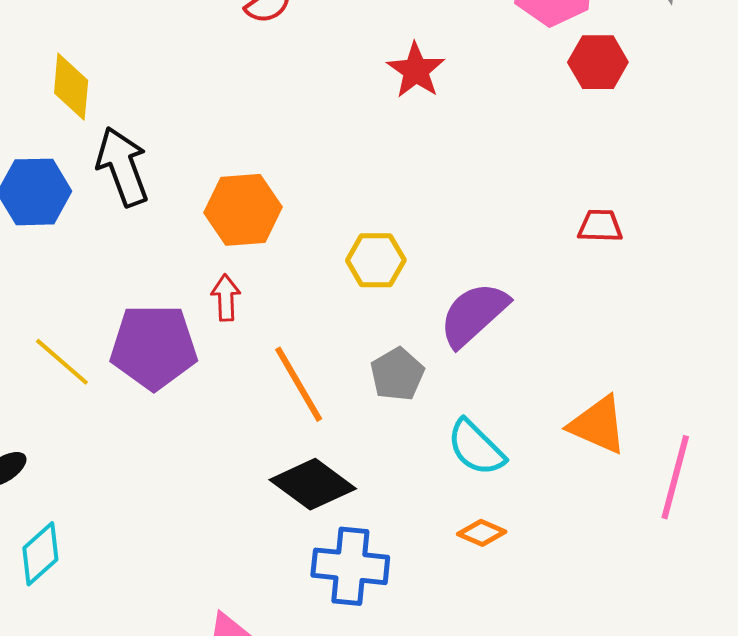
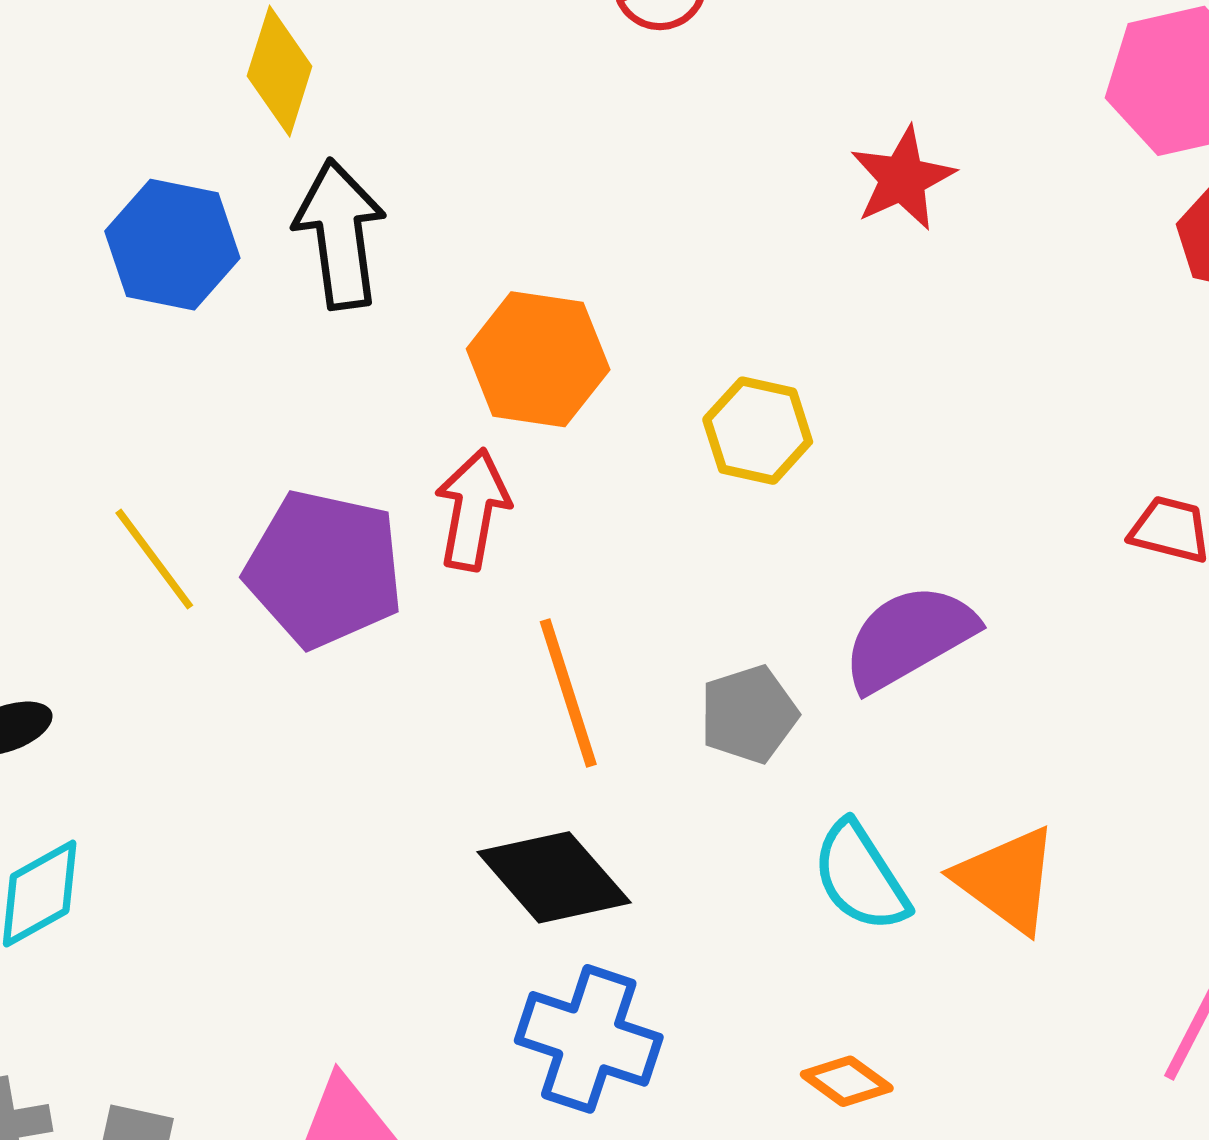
yellow hexagon: (376, 260) -> (758, 431), moved
red arrow: (226, 298) -> (473, 510), size x1.4
orange triangle: (598, 425) -> (1007, 880), moved
orange diamond: (482, 533) -> (847, 1081), moved

